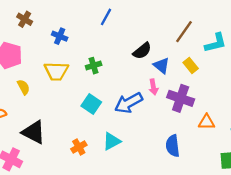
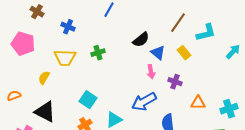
yellow semicircle: (23, 87) -> (44, 78), moved, turned -120
purple cross: (181, 98) -> (175, 82), size x0.6
blue arrow: (129, 103) -> (144, 102), moved
cyan square: (91, 104) -> (88, 100), moved

